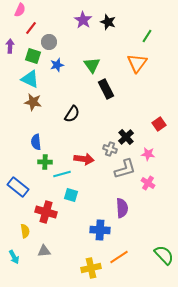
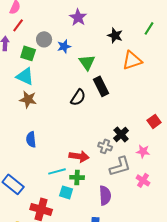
black star: (108, 22) -> (115, 35), moved
red line: (31, 28) -> (18, 25), moved
green line: (147, 36) -> (149, 28), moved
orange triangle: (137, 63) -> (132, 60), turned 35
blue star: (57, 65) -> (64, 46), moved
black semicircle: (72, 114) -> (78, 97), moved
green cross: (45, 162) -> (77, 177), moved
purple semicircle: (122, 208) -> (105, 195), moved

